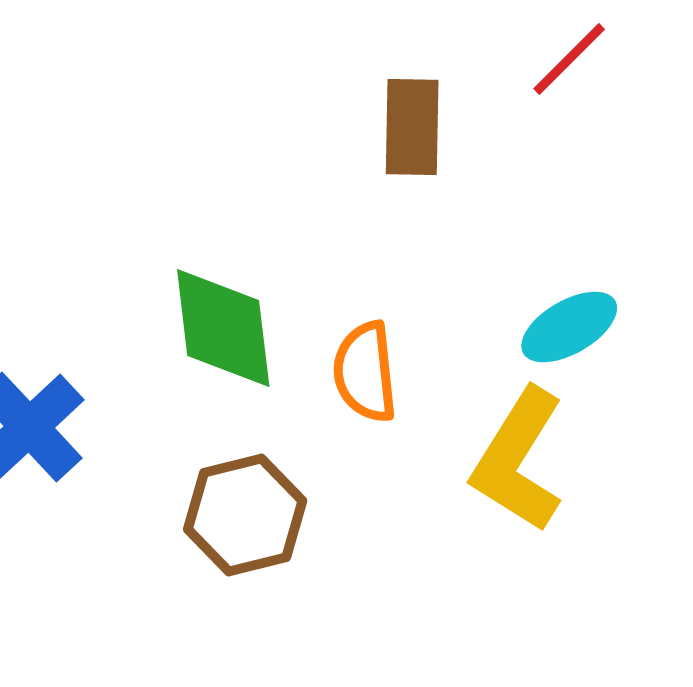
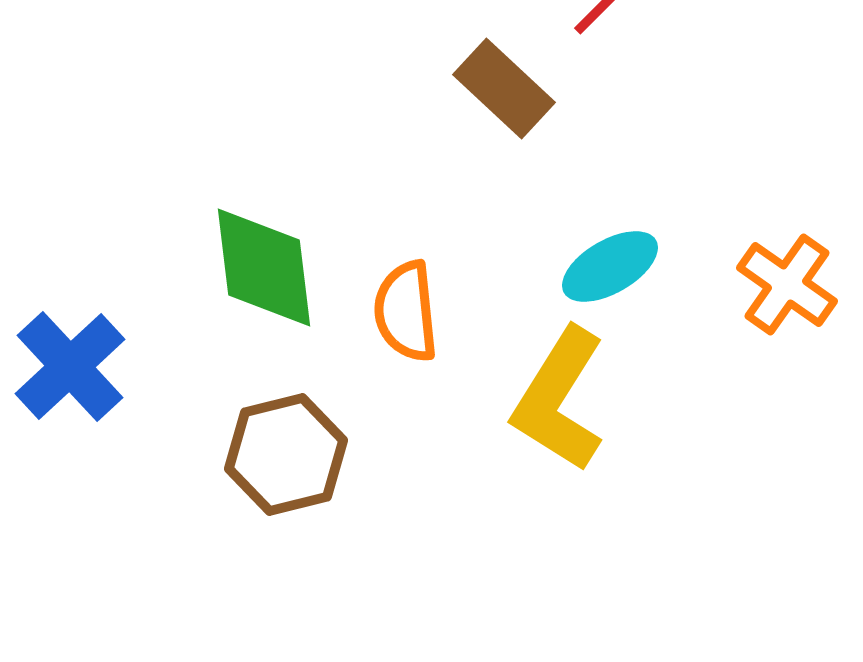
brown rectangle: (412, 127) -> (504, 89), moved, turned -48

